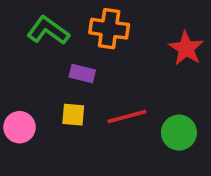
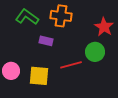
yellow square: (73, 115) -> (39, 76), moved, size x1.5
green circle: (179, 133) -> (95, 52), moved

